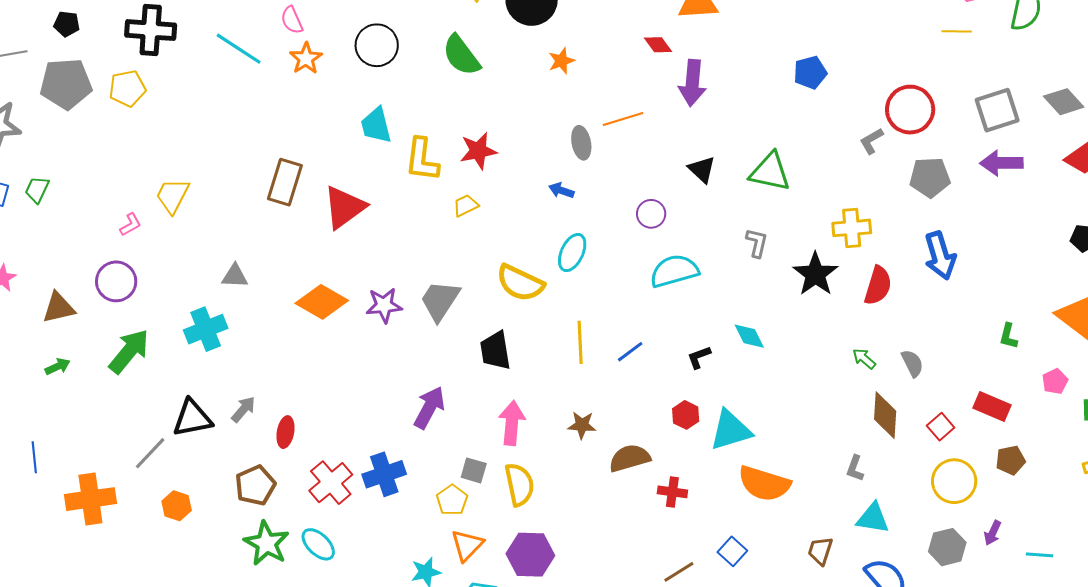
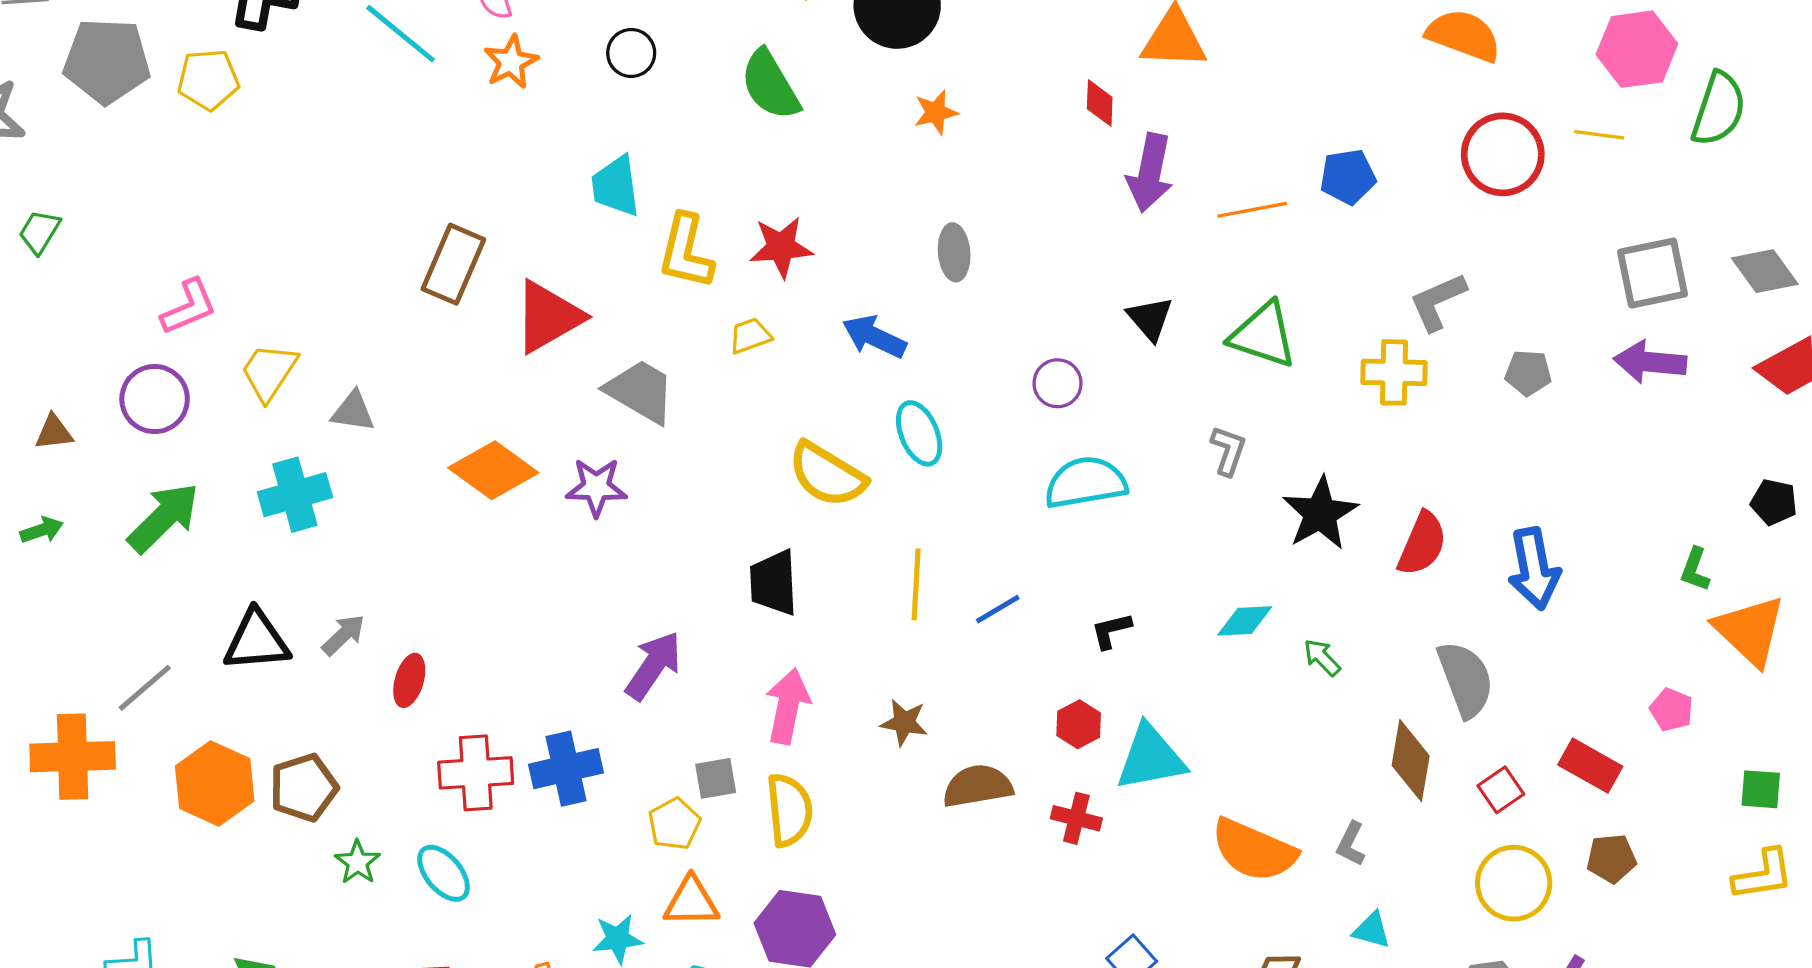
black circle: (377, 45) -> (631, 53), size x0.7
red diamond: (658, 45) -> (1100, 103), turned 32
red circle: (910, 110) -> (1503, 154), moved
orange line: (623, 119) -> (1252, 210), moved
gray L-shape: (871, 141) -> (1438, 302), size x1.4
gray pentagon: (930, 177) -> (1528, 373), size x0.7
blue arrow: (561, 190) -> (874, 337), moved, size x1.5
yellow trapezoid: (173, 196) -> (269, 372), moved
pink L-shape: (130, 225) -> (189, 307), size x1.5
yellow cross: (852, 228) -> (1394, 372), moved
cyan ellipse: (572, 253) -> (919, 433), turned -54
blue arrow: (940, 256) -> (1534, 569), moved
gray trapezoid: (440, 301) -> (640, 391), moved, turned 81
brown triangle: (58, 308) -> (54, 432), size x0.7
cyan diamond: (749, 336) -> (1245, 621), moved, turned -72
green L-shape: (1008, 336) -> (1695, 569), moved
green arrow: (864, 359) -> (1322, 657), moved
gray semicircle: (912, 363) -> (1465, 679), size x1.6
pink pentagon: (1055, 381) -> (1671, 710), moved, turned -30
gray line: (150, 453) -> (145, 688), moved
gray square: (474, 470) -> (716, 778), turned -32
red cross: (331, 483) -> (476, 773), turned 30
orange semicircle: (764, 484) -> (1254, 850), moved
brown pentagon: (255, 485) -> (304, 788), moved
red cross: (672, 492) -> (1076, 818), moved
orange hexagon: (177, 506) -> (215, 783), size x1.6
cyan triangle: (873, 518) -> (1372, 930), size x0.7
green star: (266, 543) -> (358, 862), size x0.6
orange triangle: (467, 545) -> (691, 902), turned 39

